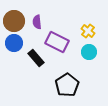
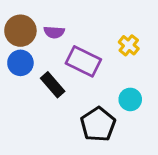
purple semicircle: (37, 22) -> (54, 32), turned -80
cyan circle: (89, 52) -> (130, 99), moved

